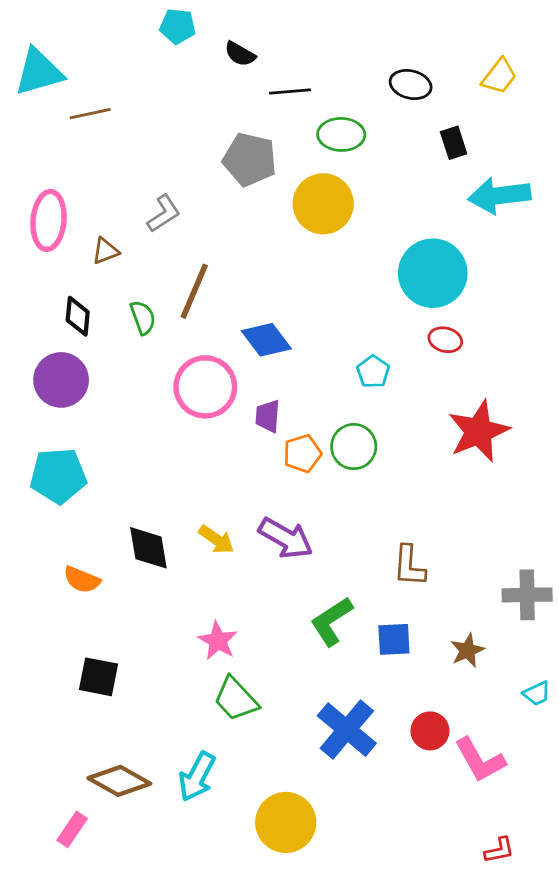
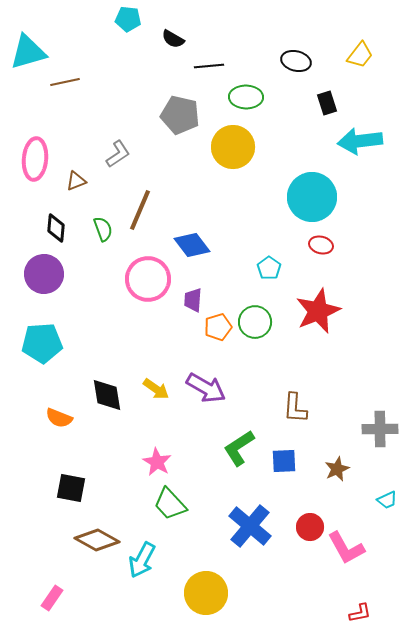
red star: (479, 431) -> (318, 311), moved
brown diamond: (119, 781) -> (97, 540), moved

